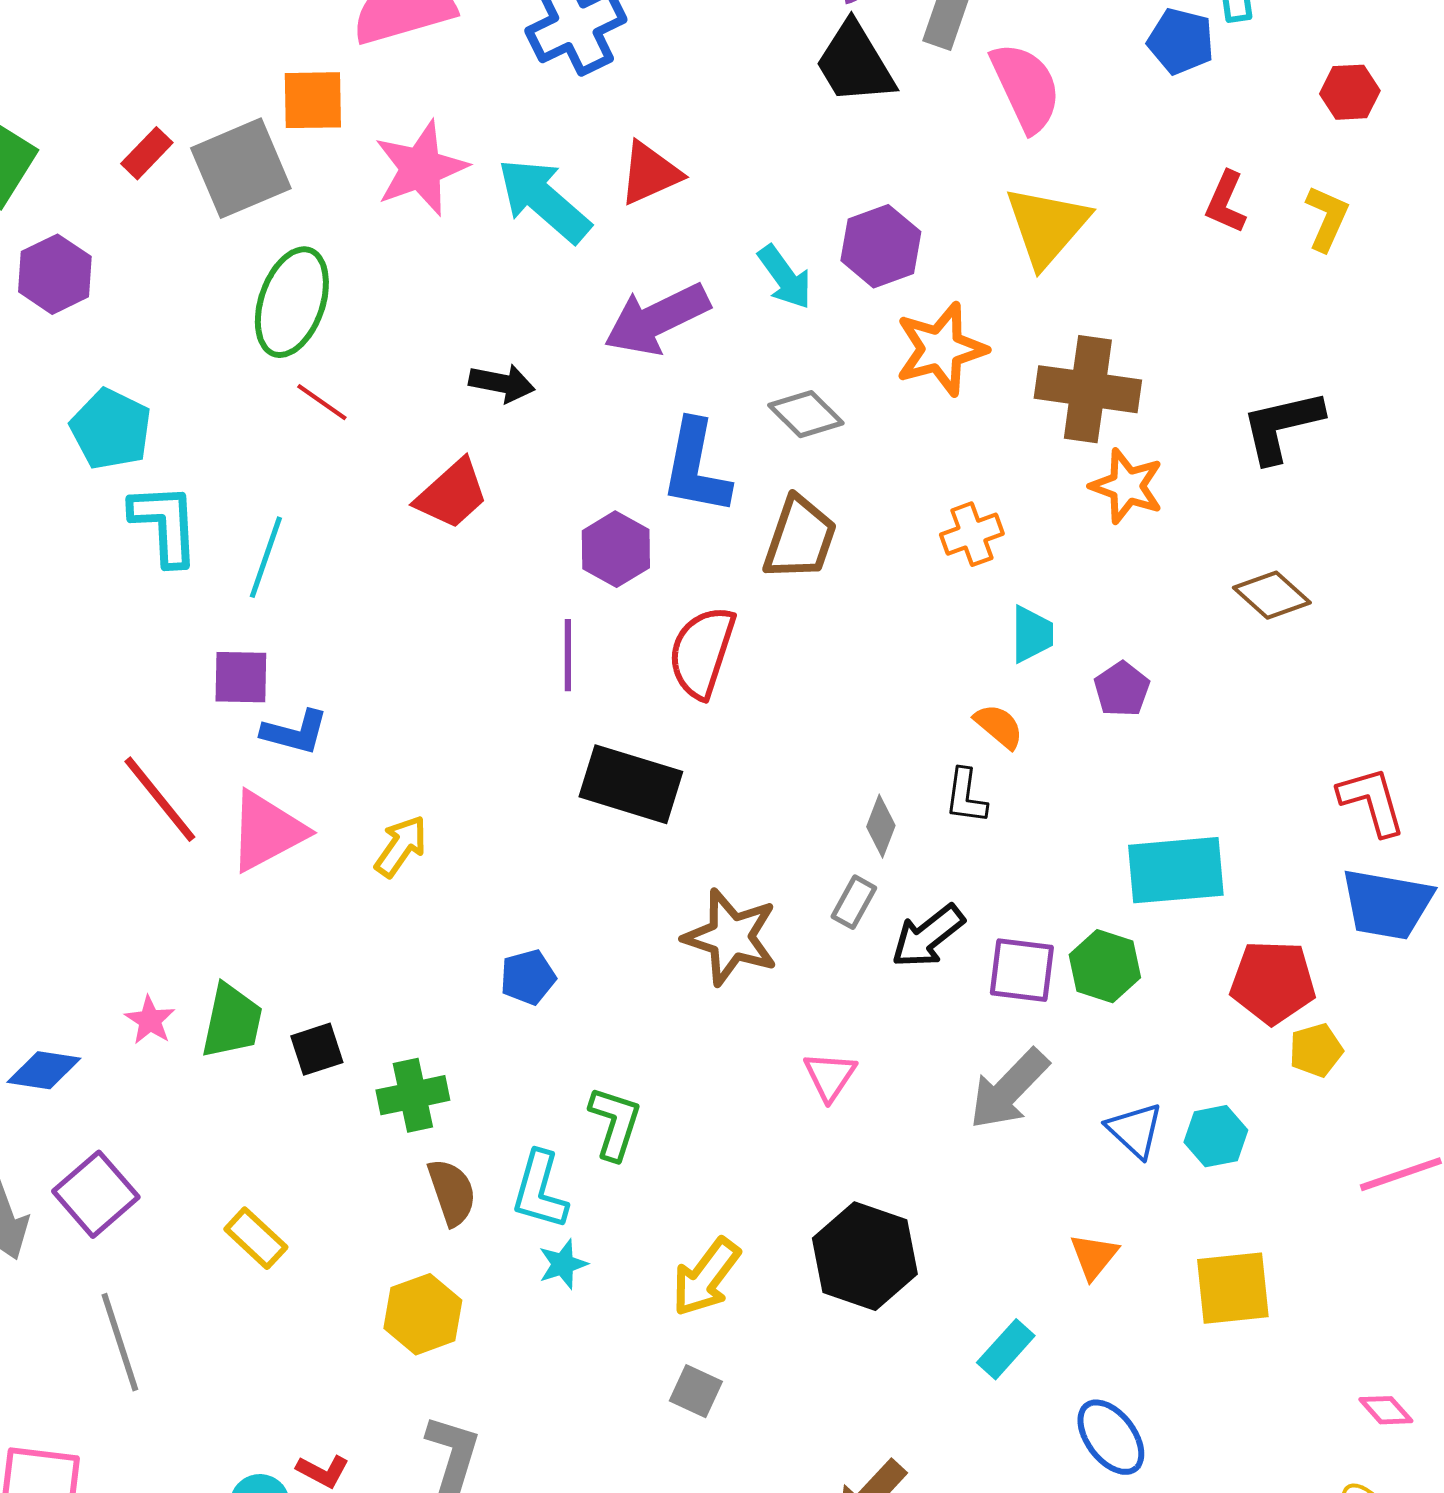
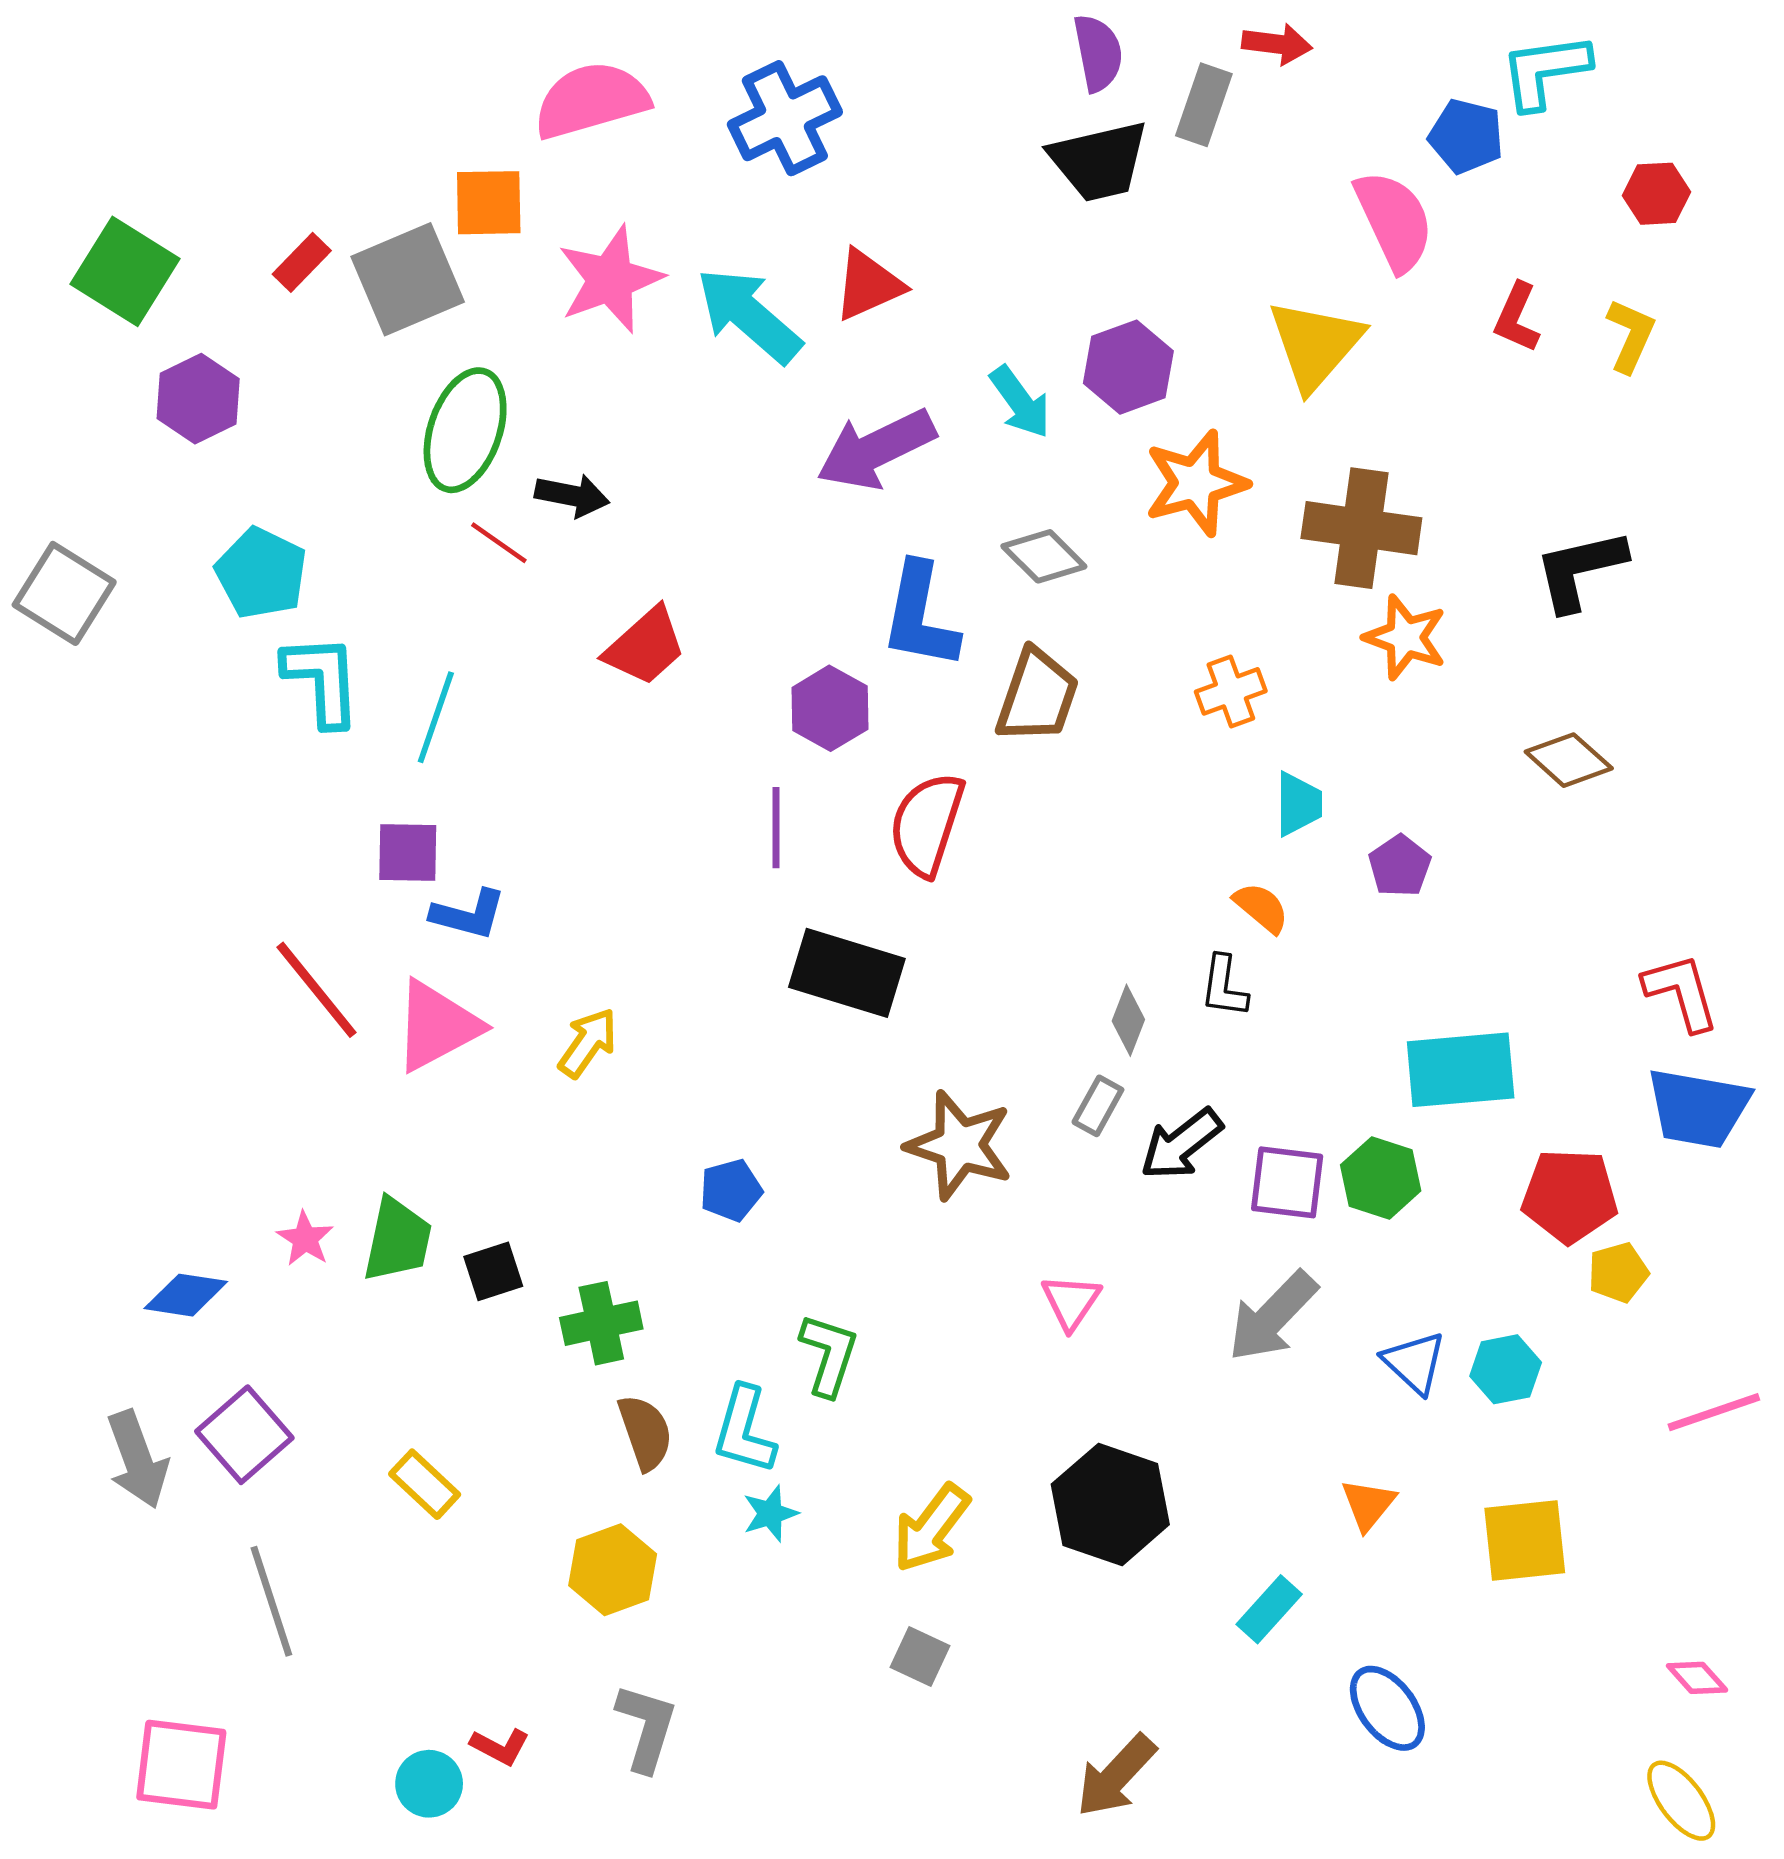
black trapezoid: (855, 63) -> (1099, 161), turned -72
pink semicircle: (1026, 87) -> (1394, 221), moved
black arrow: (502, 383) -> (572, 495), moved

